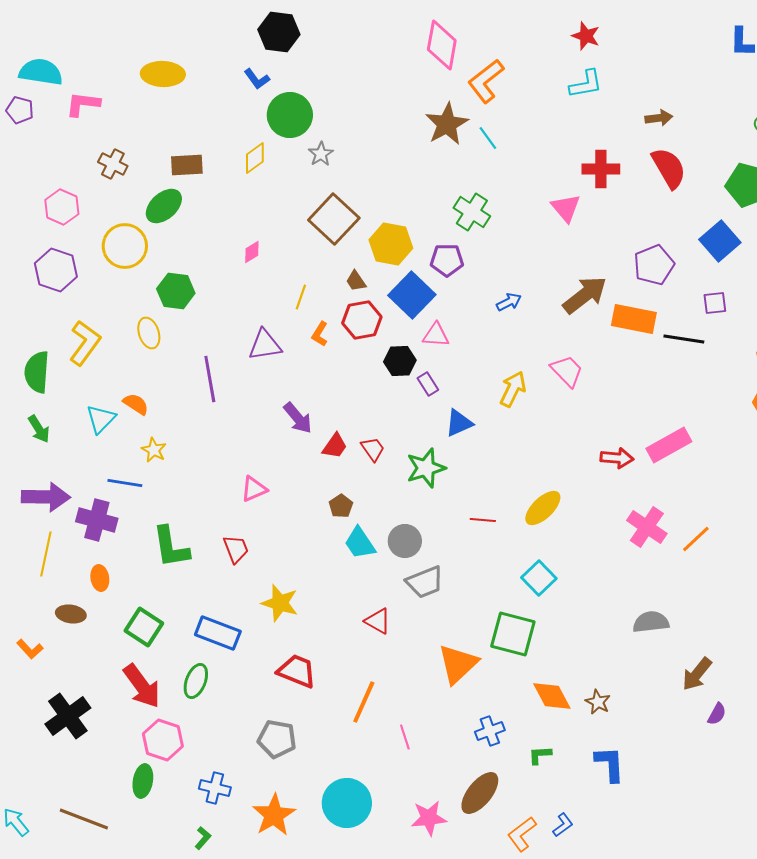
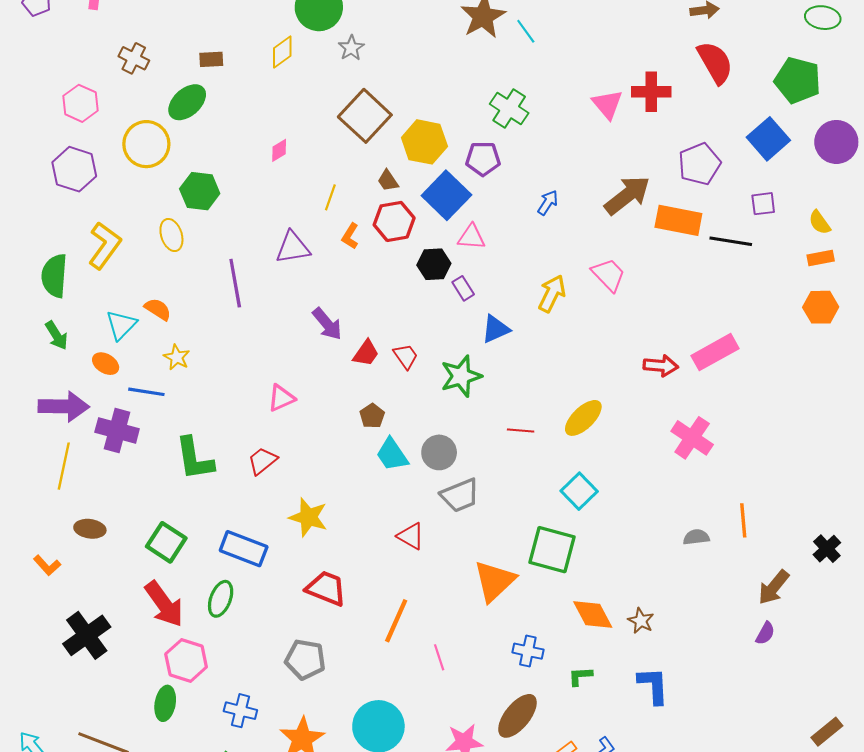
brown rectangle: (187, 165) -> (211, 59), size x0.7
red cross: (601, 169) -> (651, 92), moved
blue arrow: (509, 302) -> (548, 203), turned -30
orange line: (696, 539) -> (743, 520), moved, turned -52
red trapezoid: (236, 549) -> (262, 461), turned -108
orange ellipse: (100, 578) -> (106, 364), moved, turned -50
gray semicircle: (651, 622) -> (696, 537), size x0.7
brown arrow: (697, 674) -> (774, 587), moved
blue cross: (490, 731) -> (528, 651), turned 32

